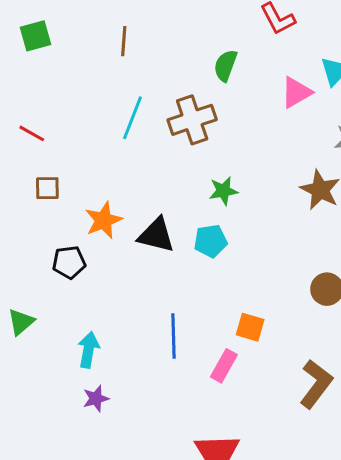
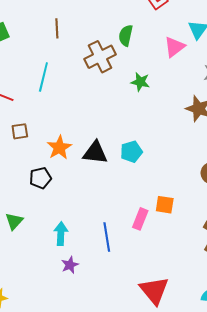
cyan line: (133, 118) -> (43, 77), moved
brown cross: (192, 120) -> (100, 57), moved
green star: (223, 191) -> (140, 82), moved, turned 30
blue line: (174, 336) -> (107, 237), moved
pink rectangle: (224, 366) -> (140, 219), moved

